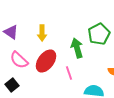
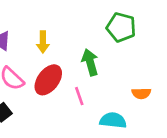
green pentagon: (99, 34) -> (121, 27), moved, turned -30

